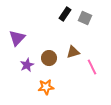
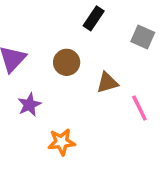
gray square: (85, 18) -> (143, 37), moved
brown circle: (49, 58) -> (67, 62), moved

